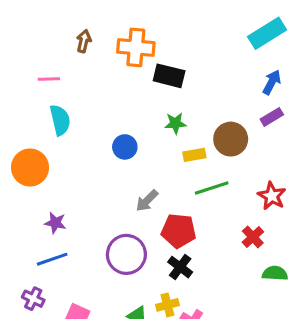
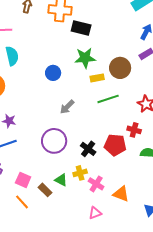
green star: (175, 123) -> (85, 58), size x1.5
red pentagon: (179, 231) -> (115, 145), moved
red cross: (253, 237) -> (134, 130), turned -32

